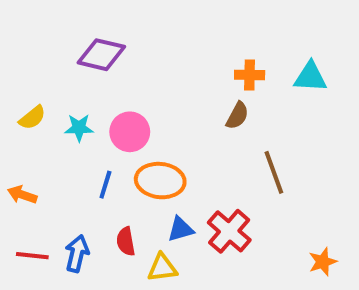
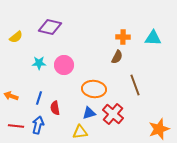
yellow semicircle: (32, 118) -> (16, 37), moved
orange ellipse: (160, 181) -> (94, 89), moved
blue line: (105, 185) -> (39, 98), moved
red semicircle: (126, 241) -> (55, 108), moved
orange star: (323, 262) -> (159, 129), size x1.5

